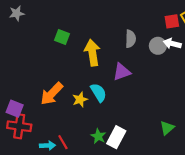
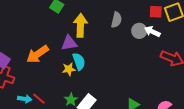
purple triangle: (122, 72) -> (69, 43), moved
yellow star: (80, 100) -> (69, 69), moved
red line: (63, 142) -> (39, 99), turned -32

